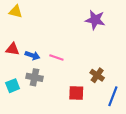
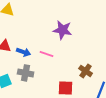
purple star: (95, 20) -> (63, 30), moved

